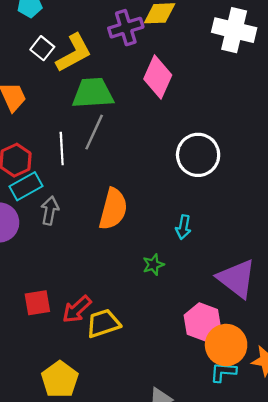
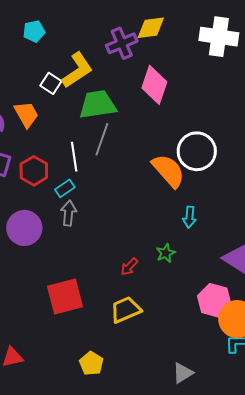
white square: (42, 48) -> (51, 83), moved
cyan rectangle: (26, 186) -> (65, 188), moved, size x0.7
orange semicircle: (113, 209) -> (168, 171), moved, turned -51
red square: (37, 303) -> (65, 297), size x1.5
red arrow: (77, 309) -> (129, 267), moved, size x0.7
yellow pentagon: (60, 379) -> (91, 363), size x0.7

